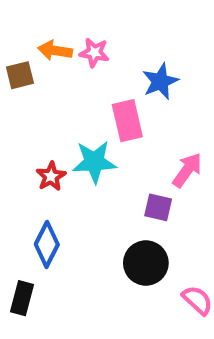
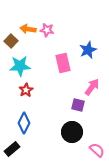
brown square: (20, 75) -> (11, 41), turned -32
blue star: (160, 81) -> (88, 50), moved
cyan star: (94, 162) -> (20, 66), moved
black rectangle: (22, 298) -> (12, 149), turned 35

